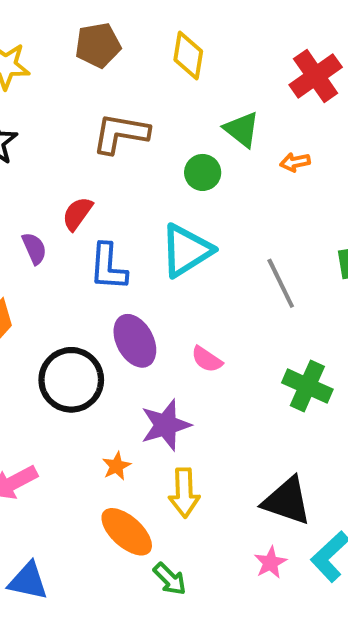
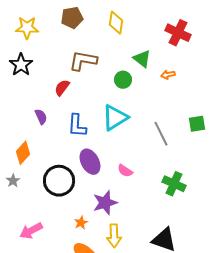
red cross: (316, 76) -> (178, 33), turned -30
red semicircle: (77, 214) -> (62, 88), moved

